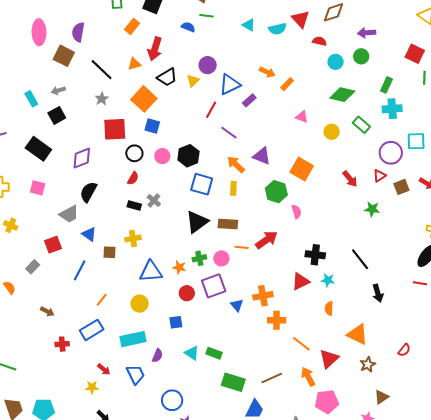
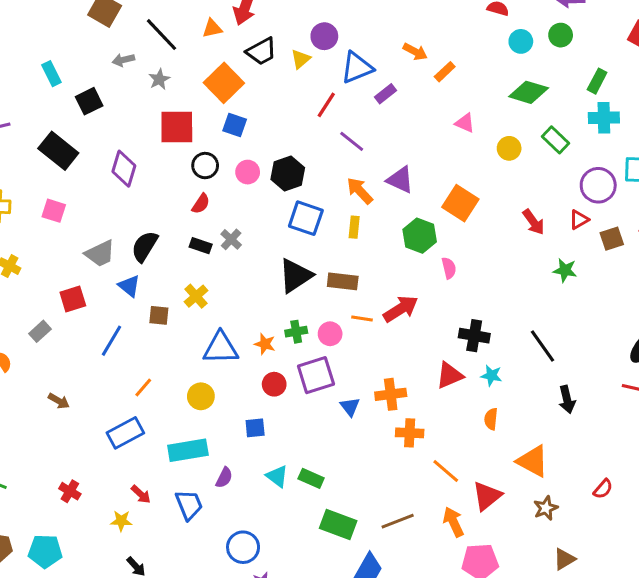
gray arrow: (58, 90) -> (123, 60), moved
purple diamond: (82, 158) -> (124, 169), turned -55
black semicircle: (88, 192) -> (145, 246), moved
yellow cross: (133, 239) -> (196, 296), turned -35
red cross: (62, 344) -> (70, 491), moved, turned 32

